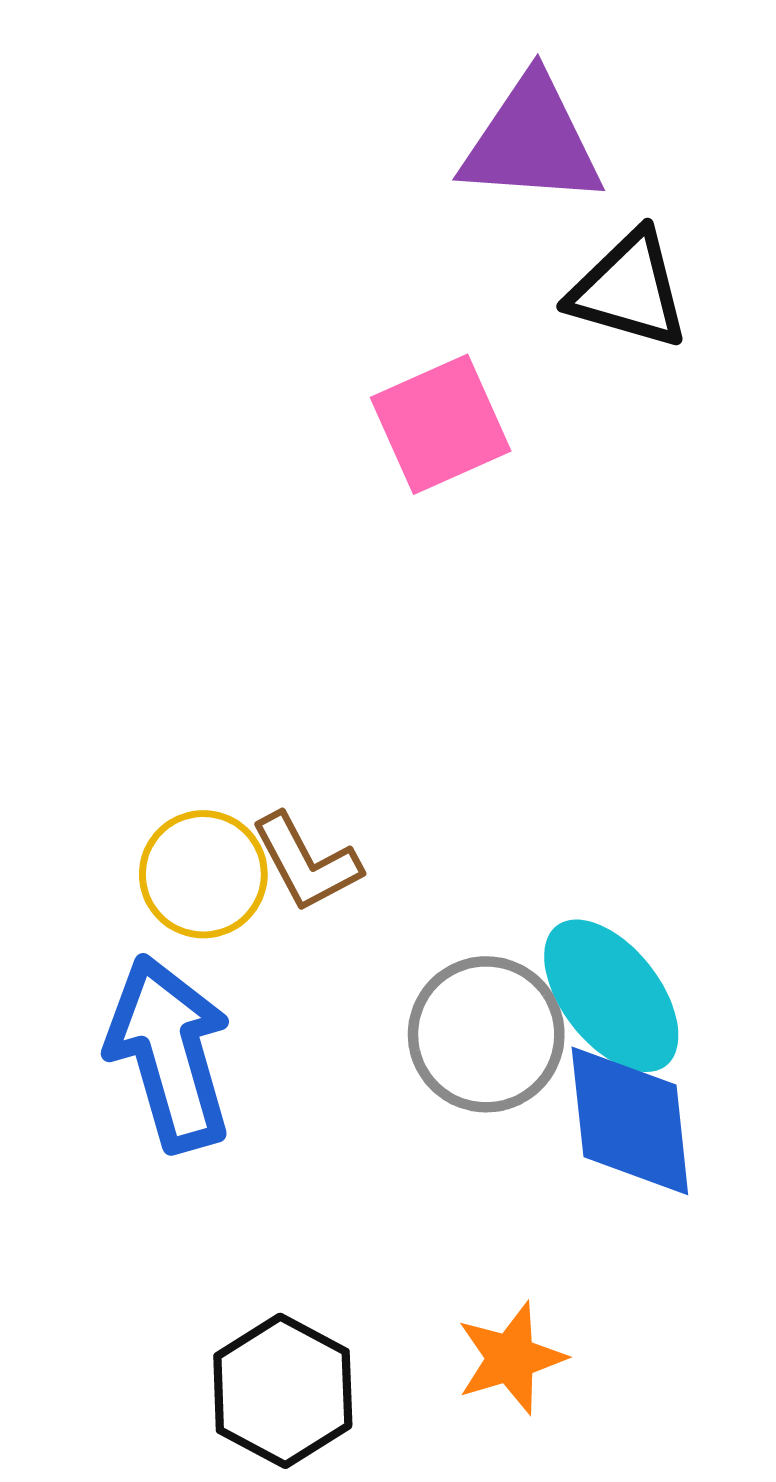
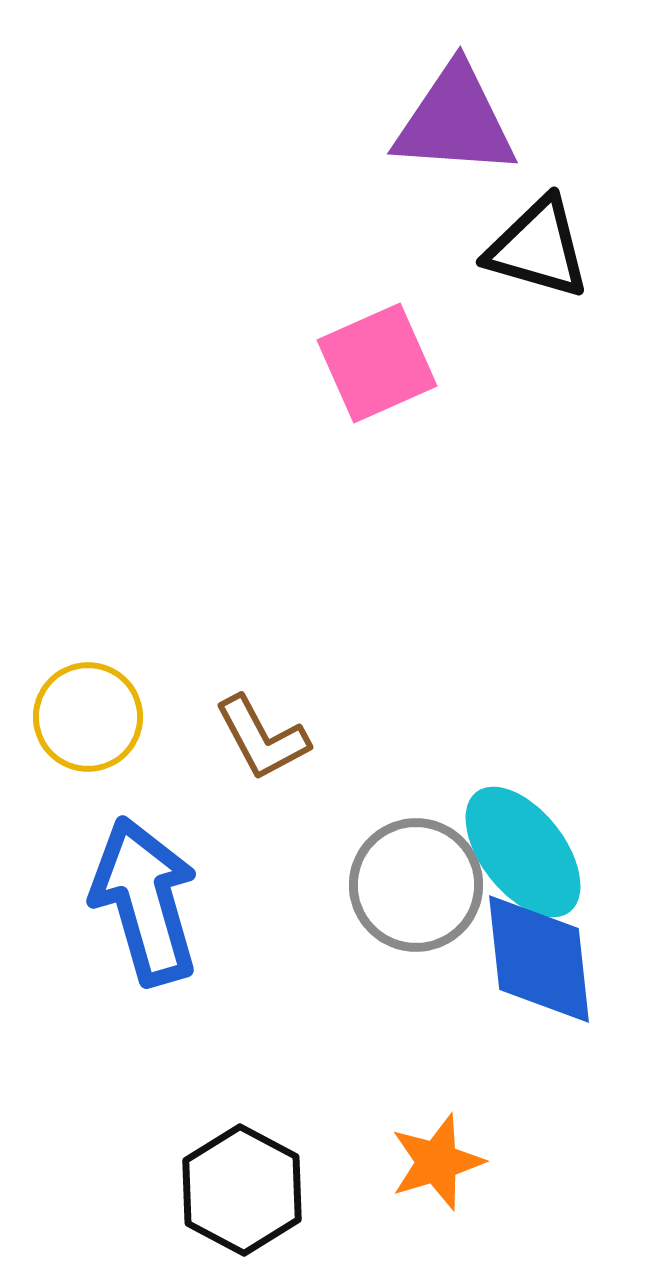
yellow circle: (203, 874) -> (88, 717), moved

